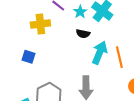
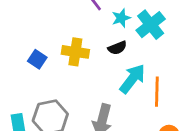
yellow cross: (40, 24) -> (75, 52), moved
black semicircle: (83, 34) -> (117, 48), turned -48

